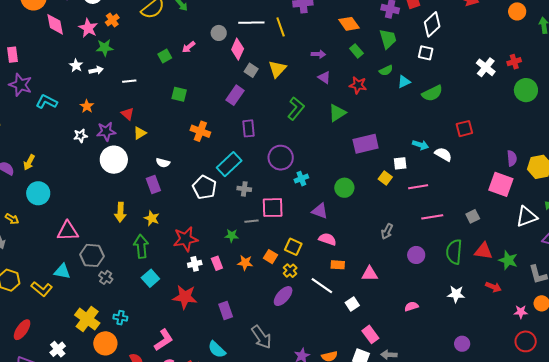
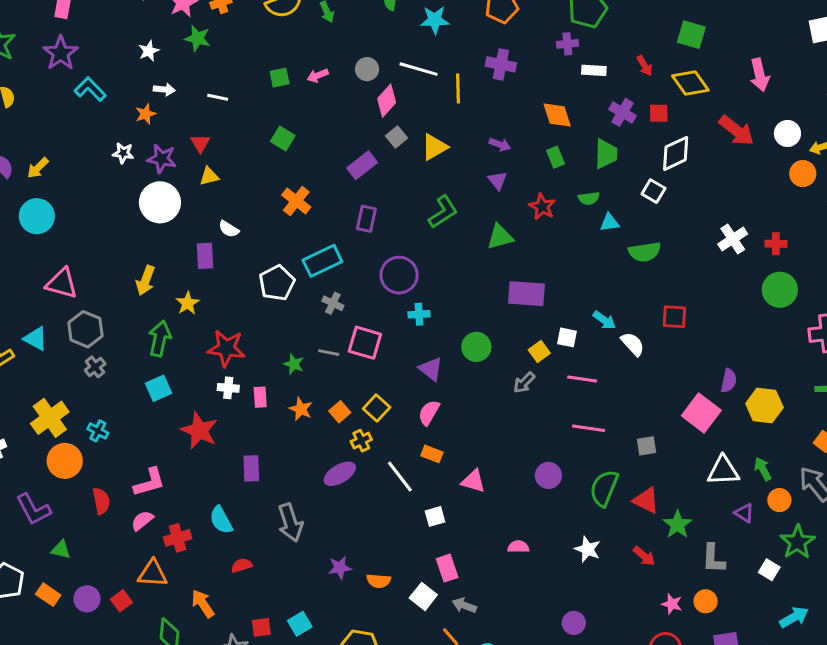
white arrow: (96, 70) -> (164, 89), moved
gray arrow: (387, 231) -> (524, 383), moved
pink semicircle: (327, 239) -> (429, 413), turned -96

